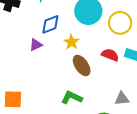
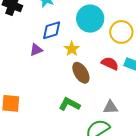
gray triangle: (122, 99) -> (111, 107), moved

